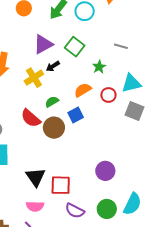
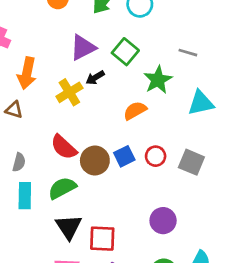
green star: (99, 67) -> (158, 80), size x1.5
red circle: (108, 95) -> (156, 156), moved
green semicircle: (52, 102) -> (62, 188), moved, size x1.5
gray square: (135, 111) -> (191, 162), moved
blue square: (76, 115) -> (124, 156), moved

